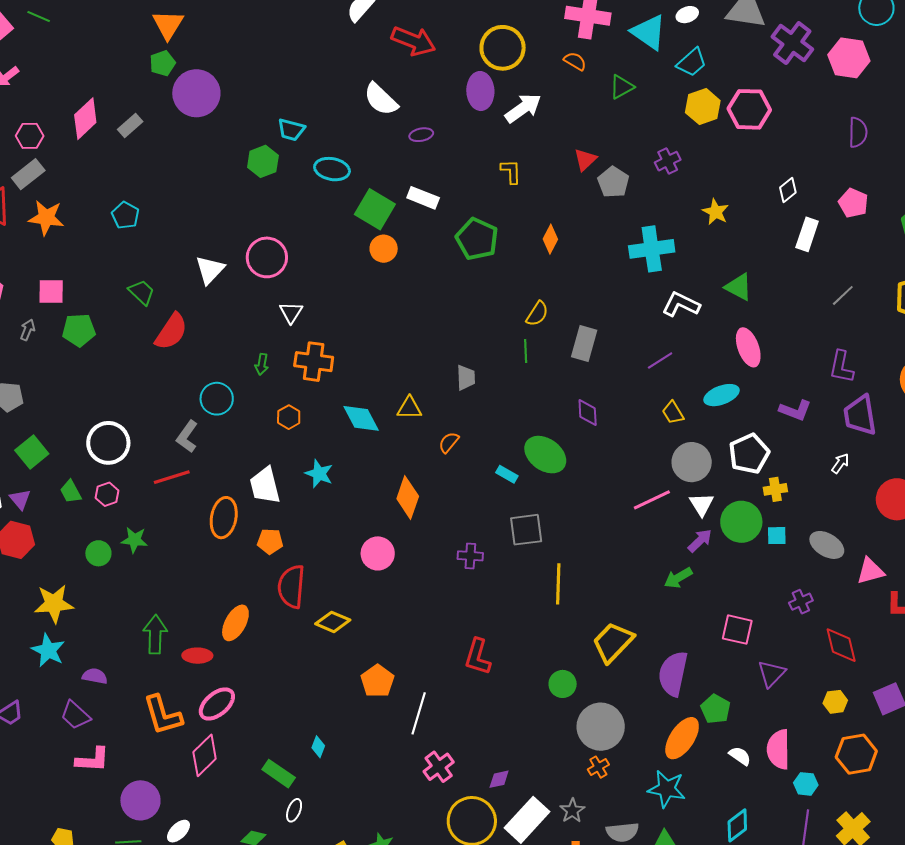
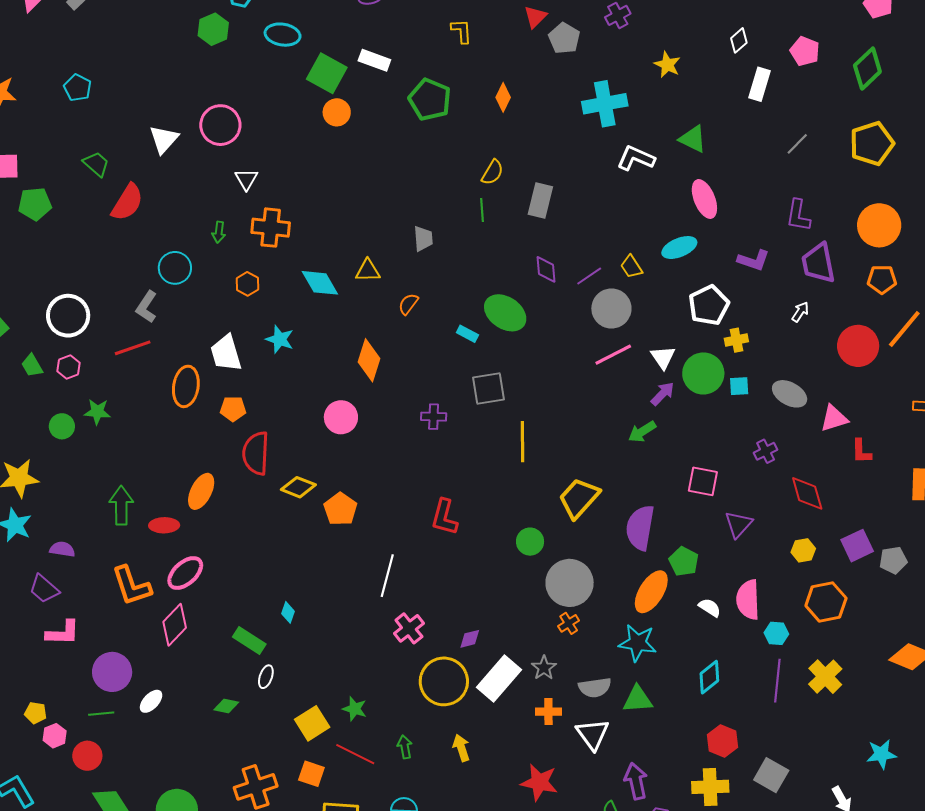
purple line: (660, 361) -> (589, 276), moved
gray circle: (692, 462) -> (611, 308), moved
orange pentagon: (377, 681) -> (340, 509), moved

